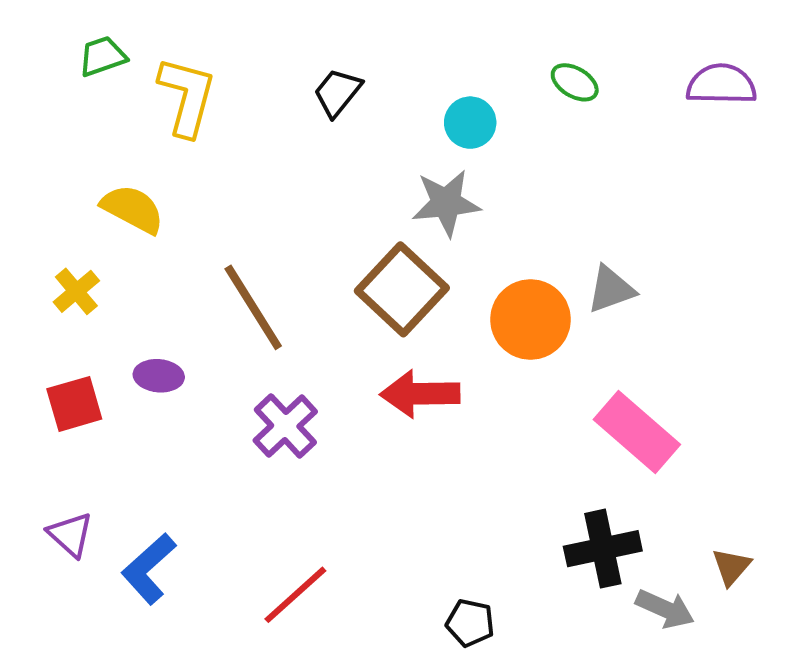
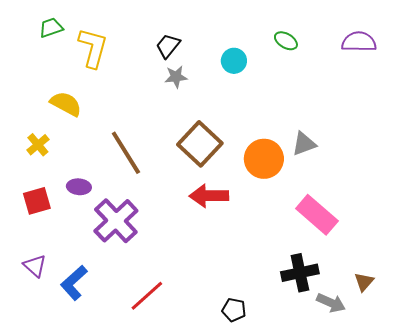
gray star: (446, 203) -> (176, 77), moved, size x0.7
purple cross: (285, 426) -> (116, 221), moved, size x1.4

